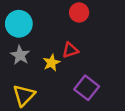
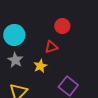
red triangle: (70, 50) -> (51, 47), moved

